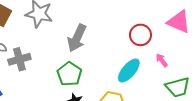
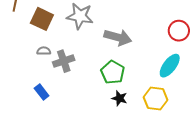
gray arrow: (77, 38) -> (118, 37), turned -96

